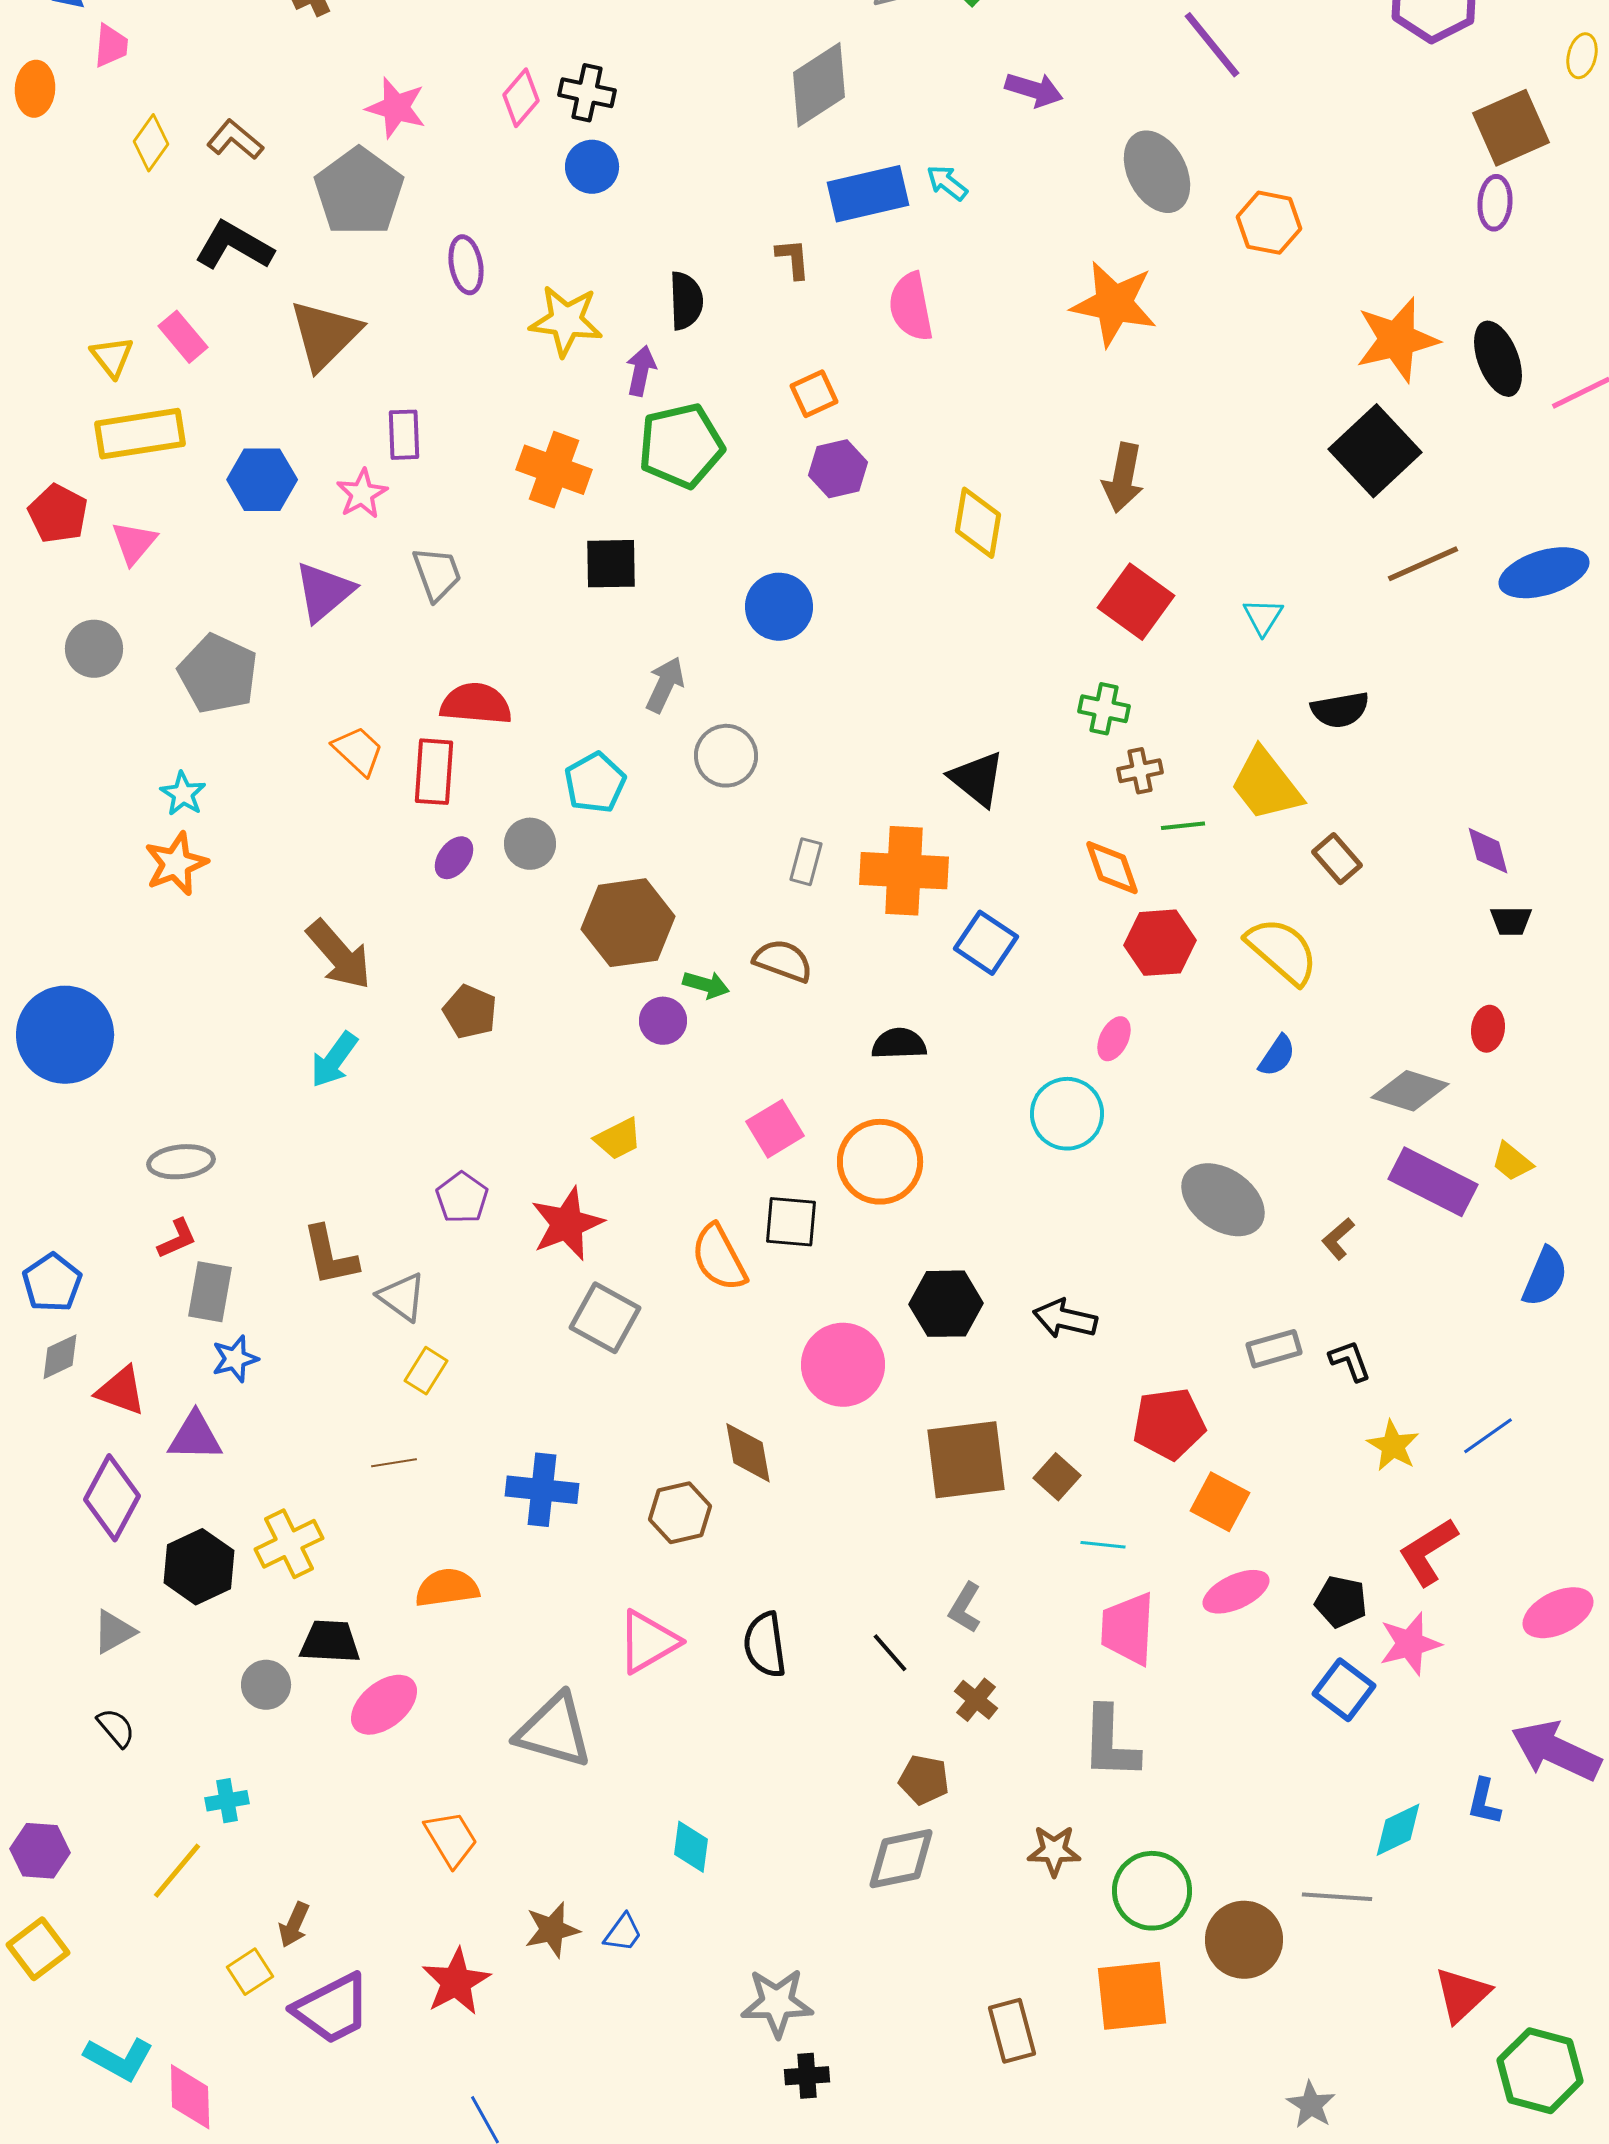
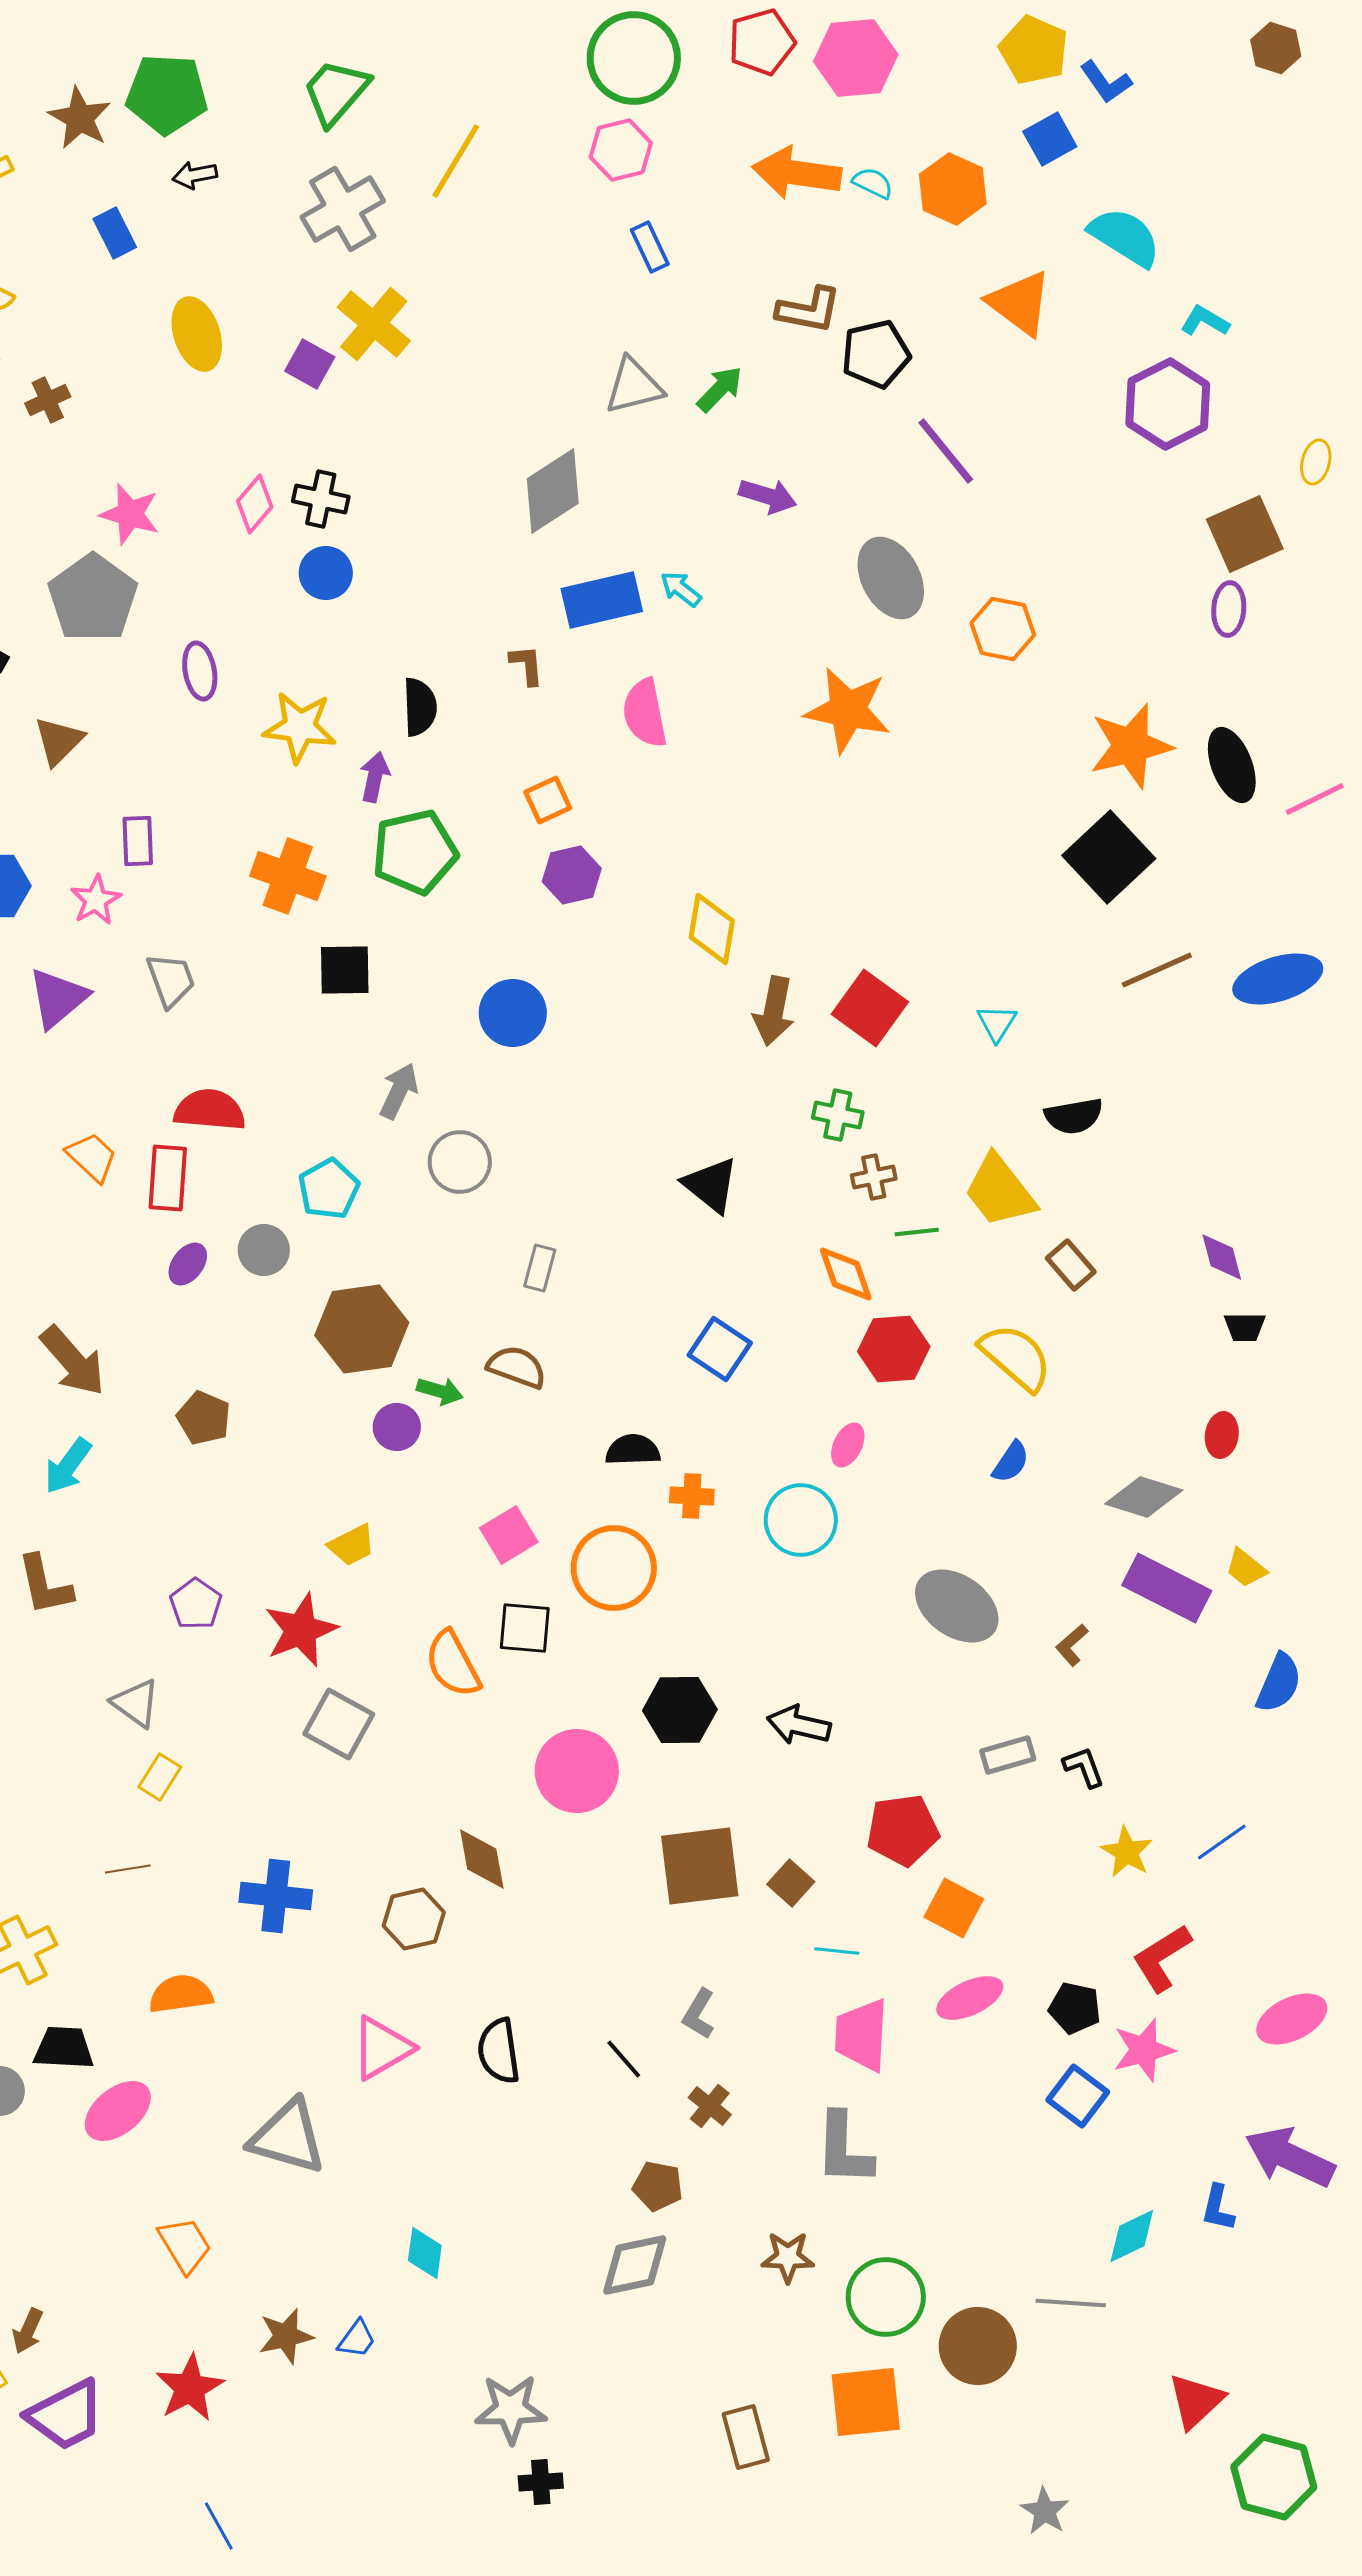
brown triangle: (325, 335) -> (59, 741), size x0.7
brown arrow: (1123, 478) -> (774, 1011), moved
orange cross: (904, 871) -> (692, 1496), moved, size x0.5
brown L-shape: (330, 1256) -> (45, 1585), moved

